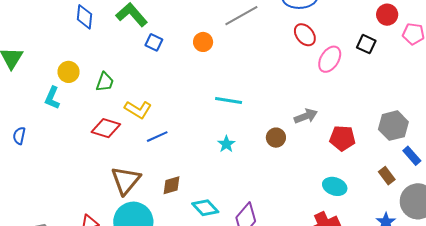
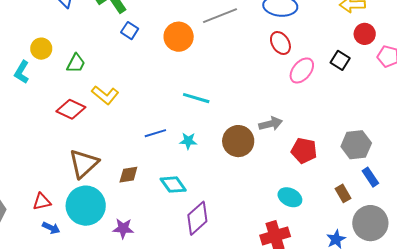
orange circle: (203, 42) -> (179, 37), size x1.5
blue line: (157, 137) -> (155, 133), moved
brown circle: (276, 138) -> (238, 141), size x1.6
cyan star: (226, 144) -> (188, 141), turned 30
cyan diamond: (205, 208) -> (173, 185), moved

